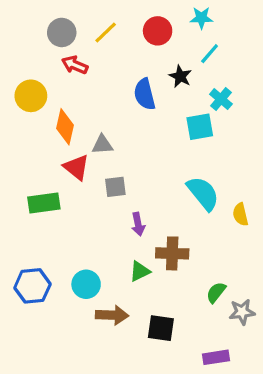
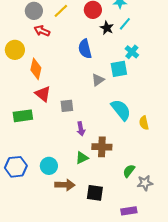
black star: (180, 76) -> (107, 28), moved
gray triangle: (102, 145) -> (98, 80), moved, turned -32

